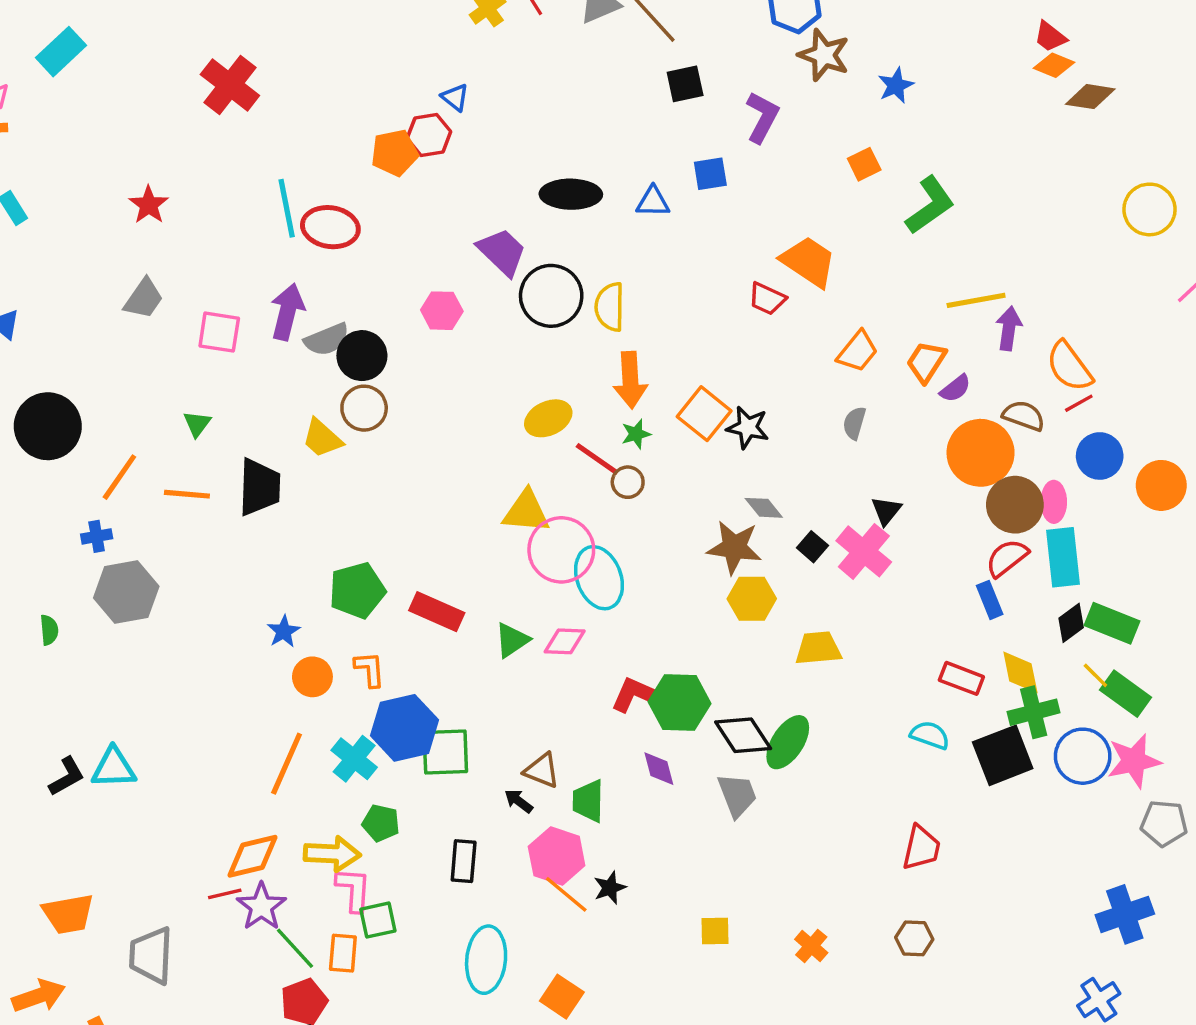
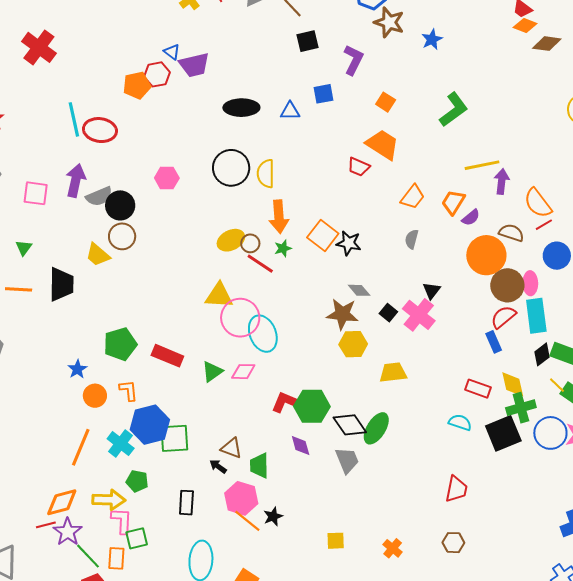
orange square: (864, 164) -> (386, 102), moved, turned -30
purple trapezoid: (502, 252) -> (194, 65), moved, turned 124
brown circle: (628, 482) -> (250, 243), moved

